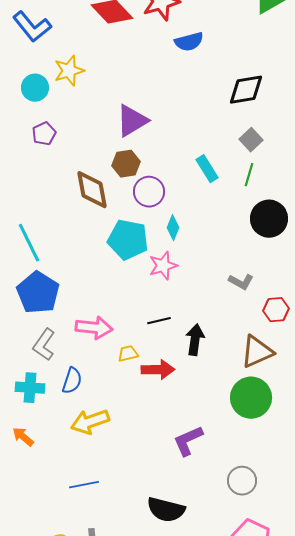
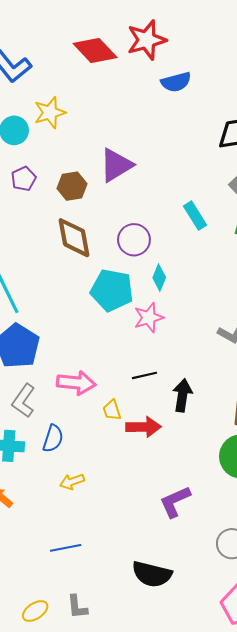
brown hexagon: (126, 164) -> (72, 186), moved
yellow trapezoid: (128, 354) -> (112, 410), turned -95
yellow arrow: (90, 422) -> (72, 482), size x0.6

